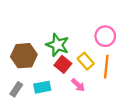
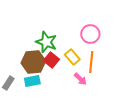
brown hexagon: (24, 56) -> (33, 62), moved
pink arrow: (78, 85) -> (80, 79), moved

